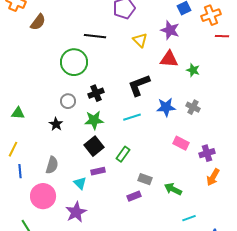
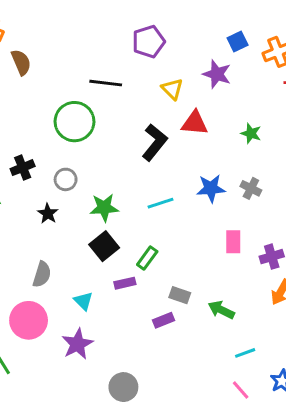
brown semicircle: (38, 22) -> (21, 62), turned -60
red triangle: (169, 59) -> (195, 123), moved
black L-shape: (139, 85) -> (155, 142), moved, turned 150
black cross: (96, 93) -> (23, 168), moved
pink rectangle: (181, 143) -> (233, 242), turned 63
purple rectangle: (98, 171) -> (125, 283), moved

